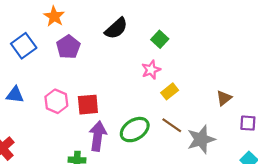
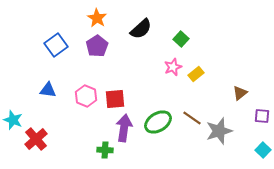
orange star: (54, 16) -> (97, 18), moved
yellow rectangle: (170, 91) -> (196, 74), moved

